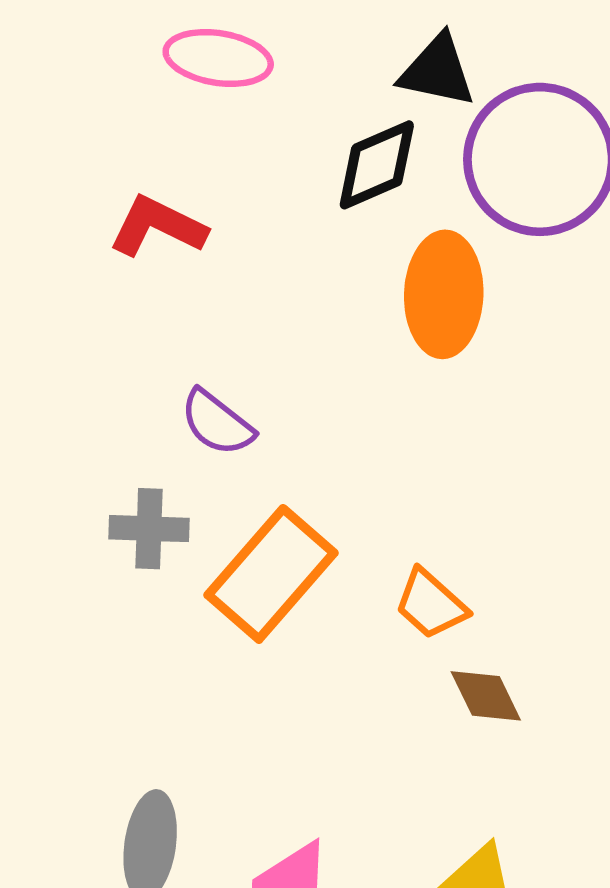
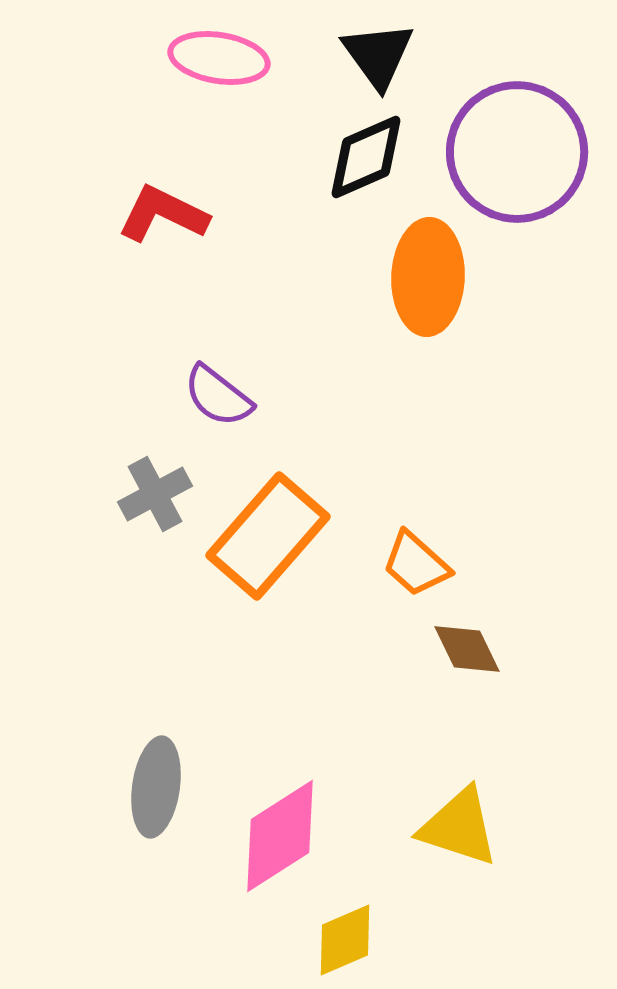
black triangle: (437, 71) -> (378, 55), moved, turned 42
gray cross: (149, 529) -> (155, 494), turned -30

